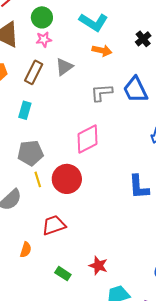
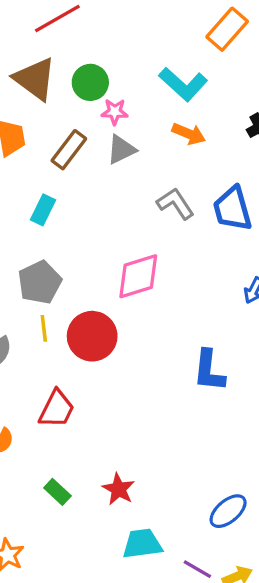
green circle: (42, 17) -> (90, 82), moved
pink star: (44, 39) -> (115, 112), moved
gray L-shape: (102, 93) -> (175, 204), turned 50
gray pentagon: (30, 153) -> (40, 282), turned -30
red trapezoid: (54, 225) -> (57, 409), turned 125

